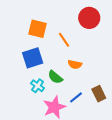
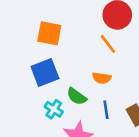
orange line: (64, 40) -> (108, 44), moved
blue line: (76, 97) -> (106, 110), moved, turned -56

